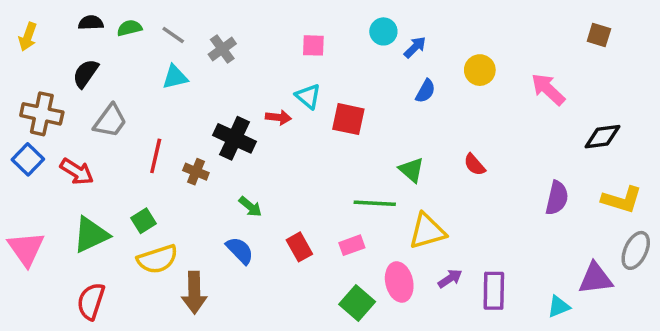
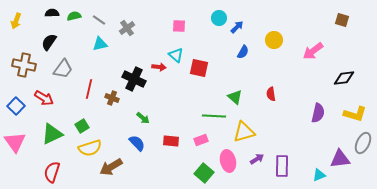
pink arrow: (548, 89) -> (313, 51), turned -80
blue square: (28, 159) -> (16, 106), moved
red semicircle: (475, 165) -> (271, 94), turned 32
red rectangle: (299, 247) -> (171, 141), turned -56
brown arrow: (194, 293) -> (111, 167), turned 60

